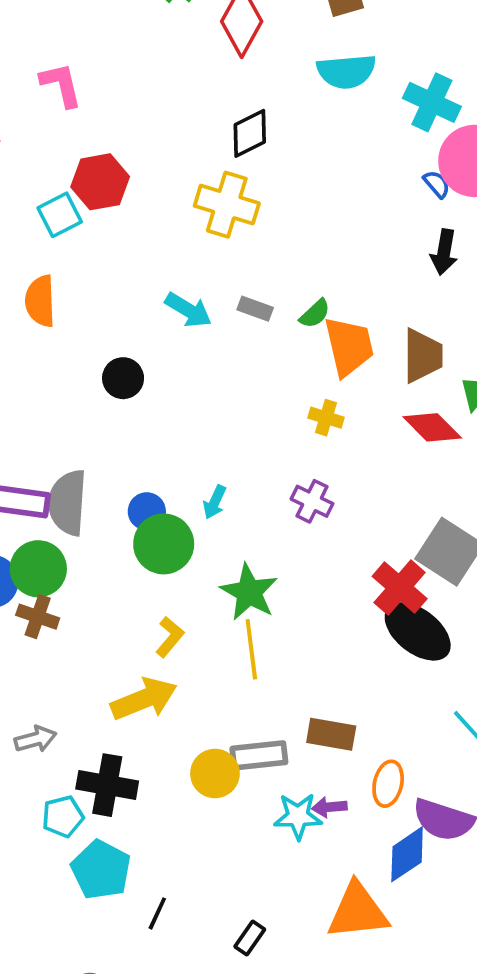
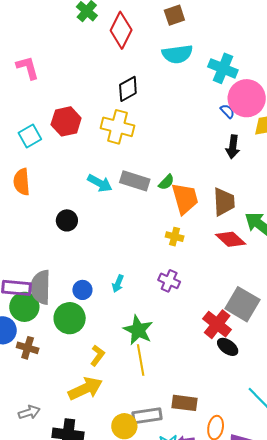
red hexagon: (100, 182) -> (66, 121), moved
gray rectangle: (255, 309) -> (135, 181), size x1.6
green circle: (164, 544) -> (70, 318), moved
green circle: (38, 569) -> (24, 307), moved
black ellipse: (418, 631) -> (228, 347), size x0.6

